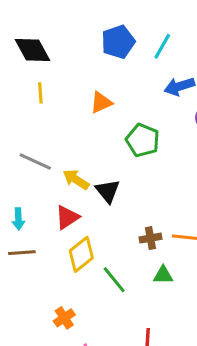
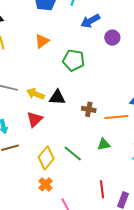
black triangle: (108, 191) -> (57, 97), turned -36
brown cross: (150, 238) -> (89, 109), moved, turned 32
yellow diamond: (81, 254) -> (46, 158), moved

